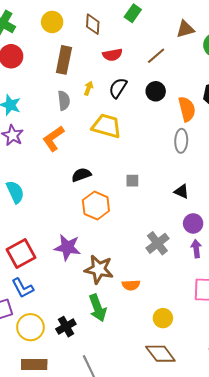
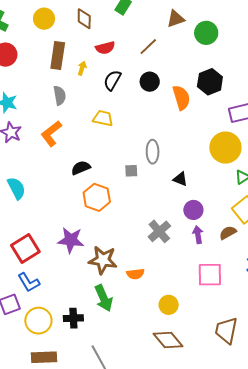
yellow arrow: (89, 88) -> (82, 68), moved
yellow trapezoid: (107, 126) -> (103, 118), size x0.7
gray ellipse: (181, 141) -> (153, 152), moved
black cross: (66, 327) -> (73, 318), turned 30

